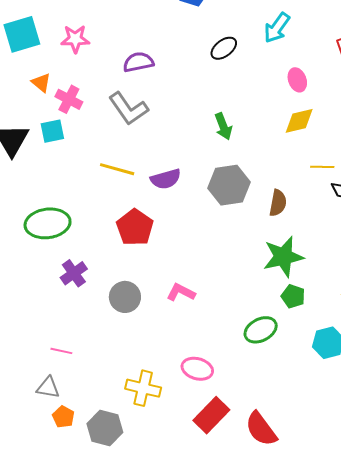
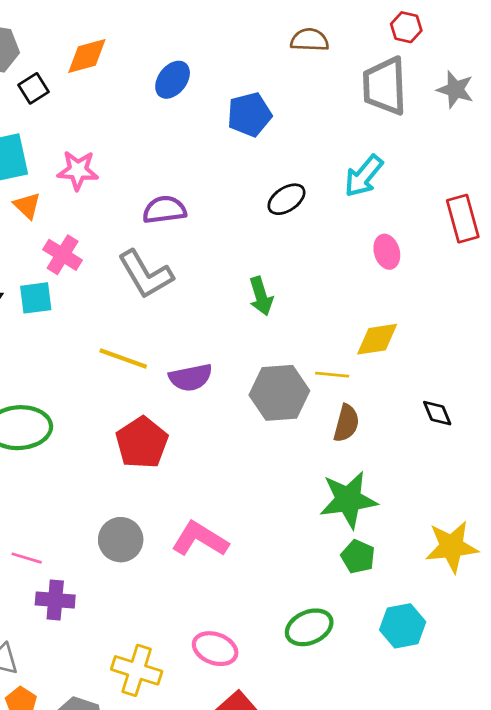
orange triangle: (41, 83) -> (27, 206), moved
yellow diamond: (299, 121) -> (377, 339), moved
green arrow: (223, 126) -> (261, 296), moved
yellow line: (322, 167) -> (332, 375), moved
purple cross: (74, 273) -> (55, 600), moved, turned 36
pink L-shape: (181, 292) -> (200, 539), size x1.4
green ellipse: (261, 330) -> (309, 627), moved
pink line: (61, 351) -> (27, 558), moved

